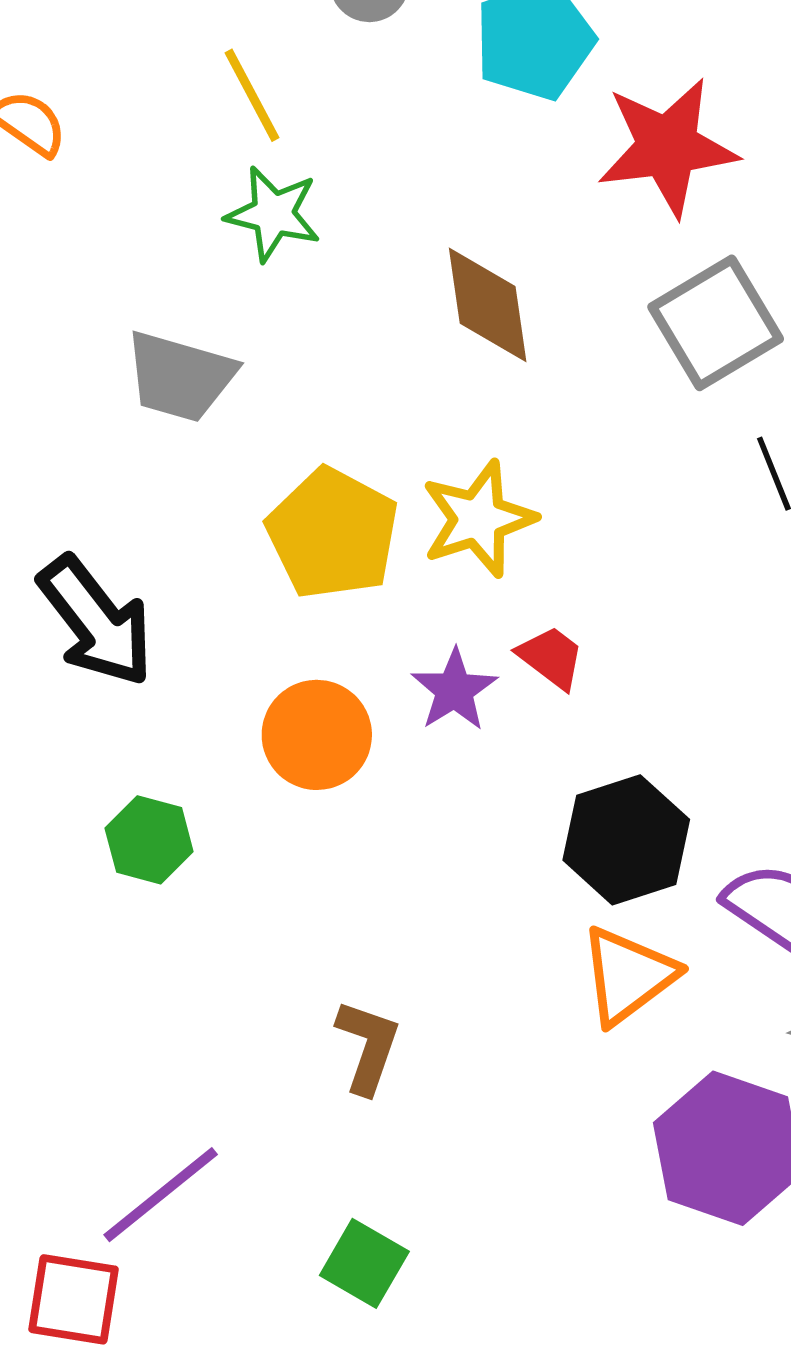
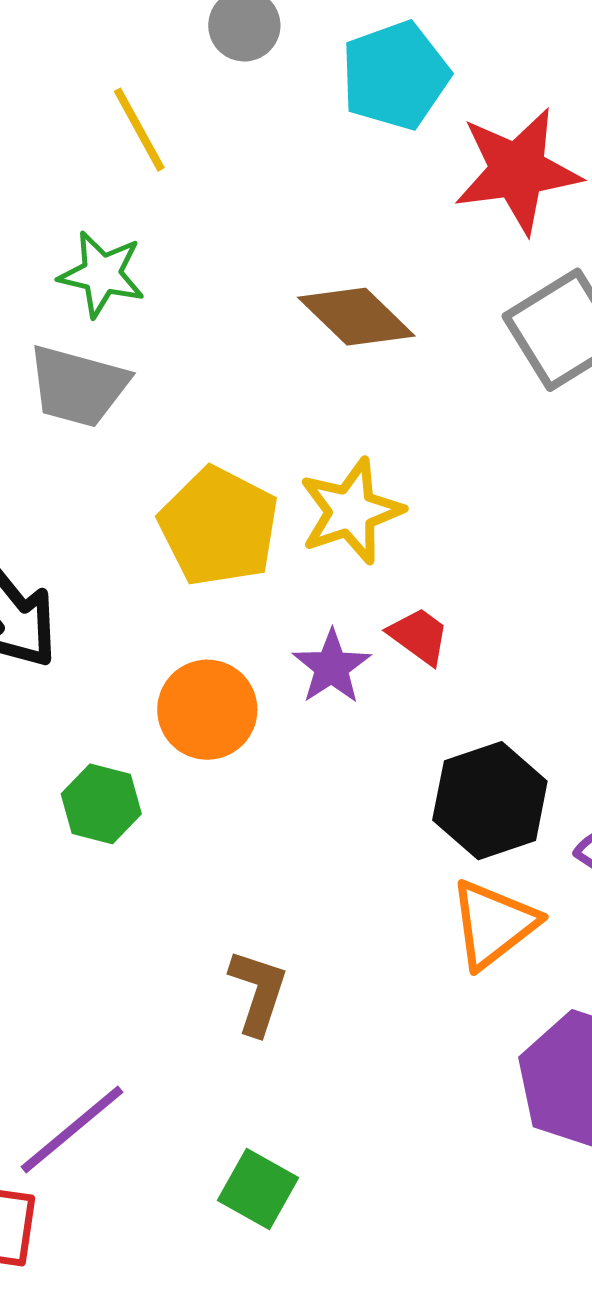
green star: (273, 214) -> (102, 274), moved
brown diamond: (488, 305) -> (356, 317), turned -37
green hexagon: (149, 840) -> (101, 804), moved

